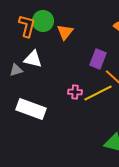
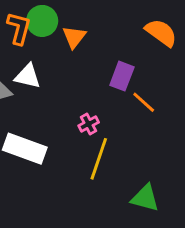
pink cross: (75, 92) -> (89, 124), turned -32
yellow line: (98, 93) -> (99, 159), moved, turned -44

